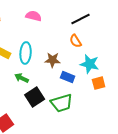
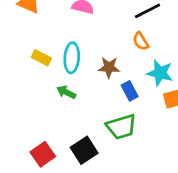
blue rectangle: (68, 77) -> (130, 91), turned 40
black square: (35, 97) -> (84, 150), moved

